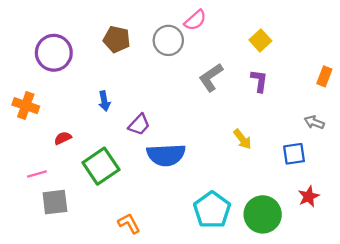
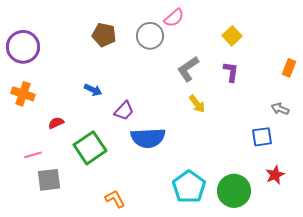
purple circle: (54, 53) -> (23, 47), moved
blue arrow: (104, 101) -> (93, 90), turned -54
yellow arrow: (242, 139) -> (197, 104), moved

